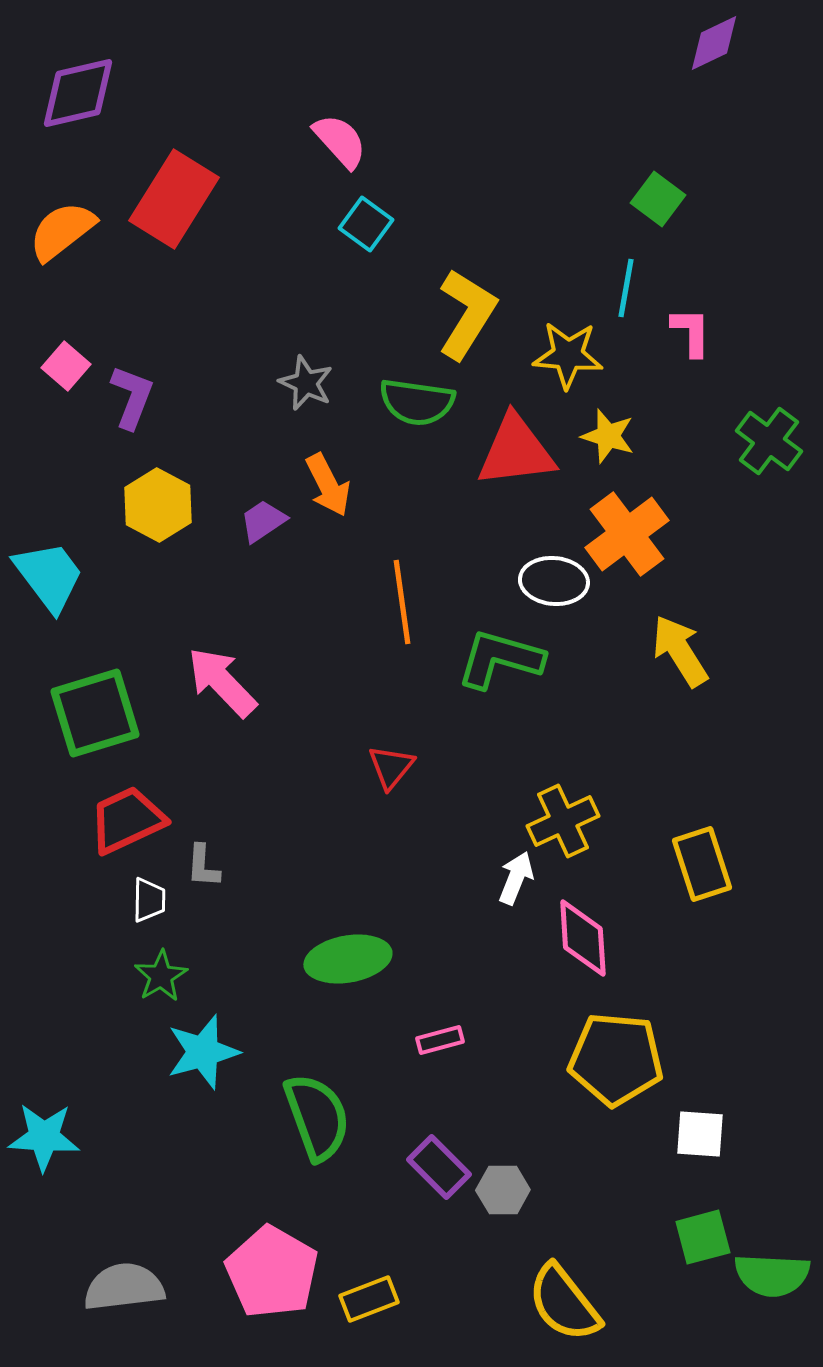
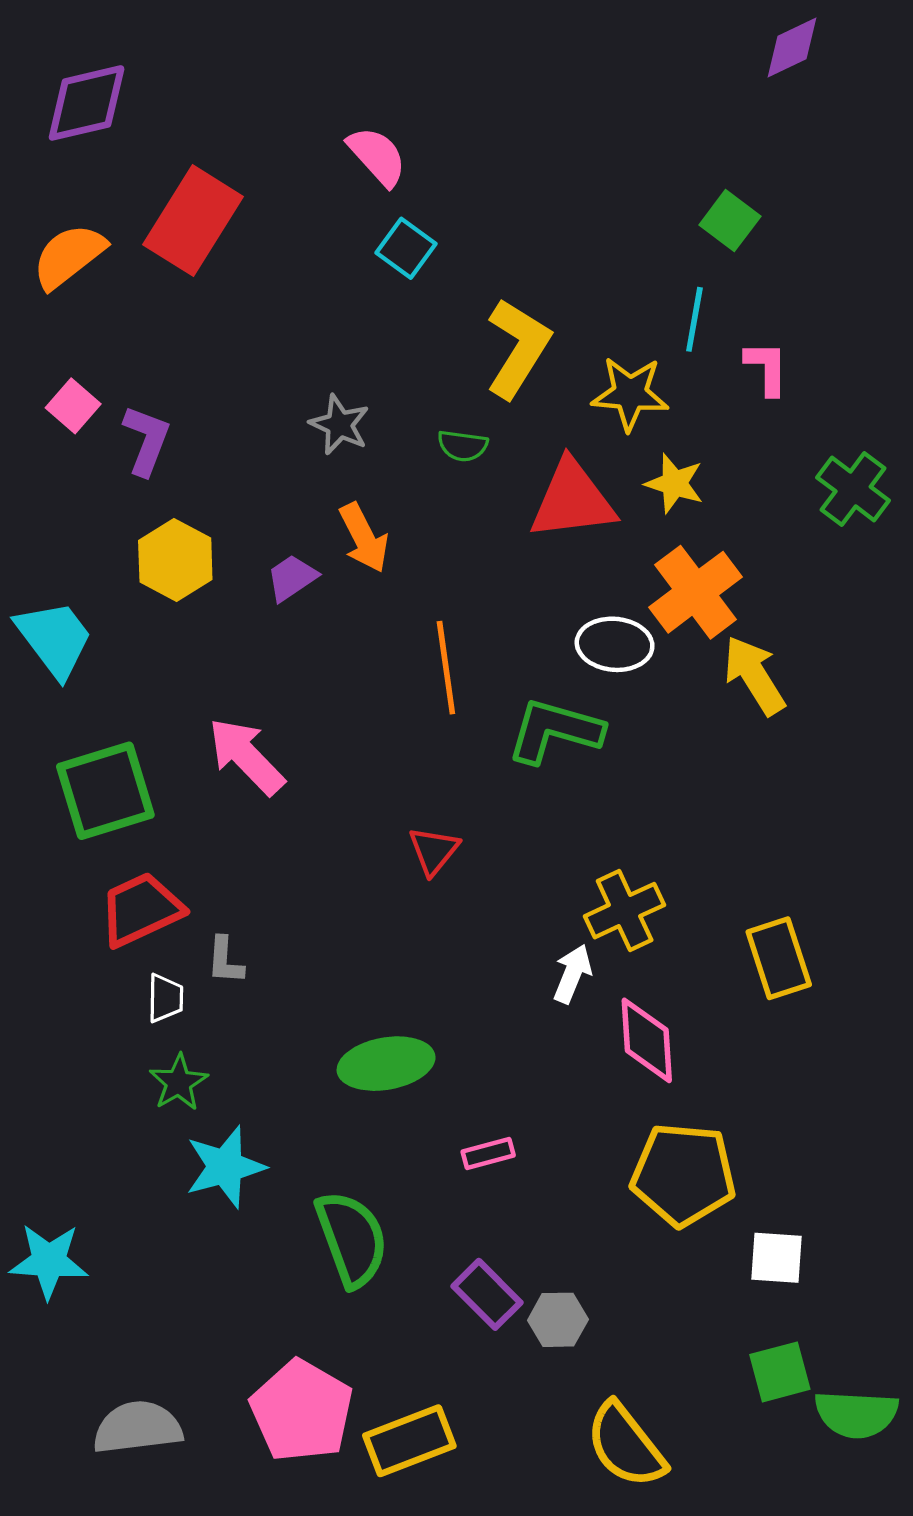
green semicircle: (417, 402) -> (463, 446), size x0.6
yellow arrow: (680, 651) -> (754, 675), moved
yellow rectangle: (369, 1299) -> (409, 1441), size x1.4

